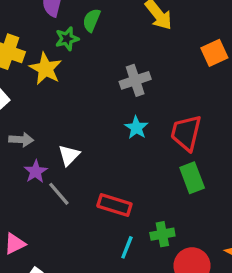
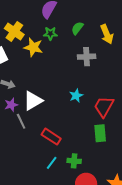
green semicircle: (92, 20) -> (77, 28), moved
yellow star: (46, 69) -> (33, 47), turned -30
gray cross: (135, 80) -> (87, 57), moved
white triangle: (69, 155) -> (33, 101), size x1.5

